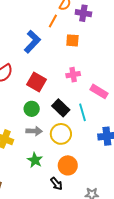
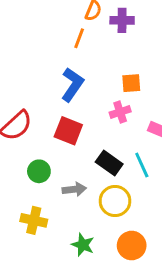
orange square: (72, 40) -> (131, 83), moved
blue L-shape: (32, 42) -> (72, 85), moved
green circle: (32, 109) -> (39, 171), moved
gray arrow: (34, 131) -> (74, 189), moved

